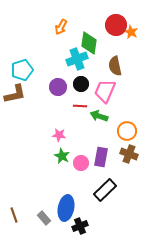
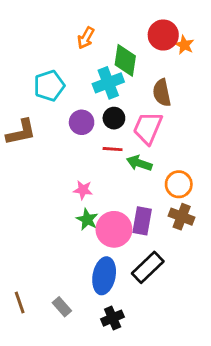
cyan pentagon: (22, 70) -> (49, 86), moved
pink circle: (81, 163) -> (114, 229), size x1.6
blue ellipse: (66, 208) -> (104, 276), moved

